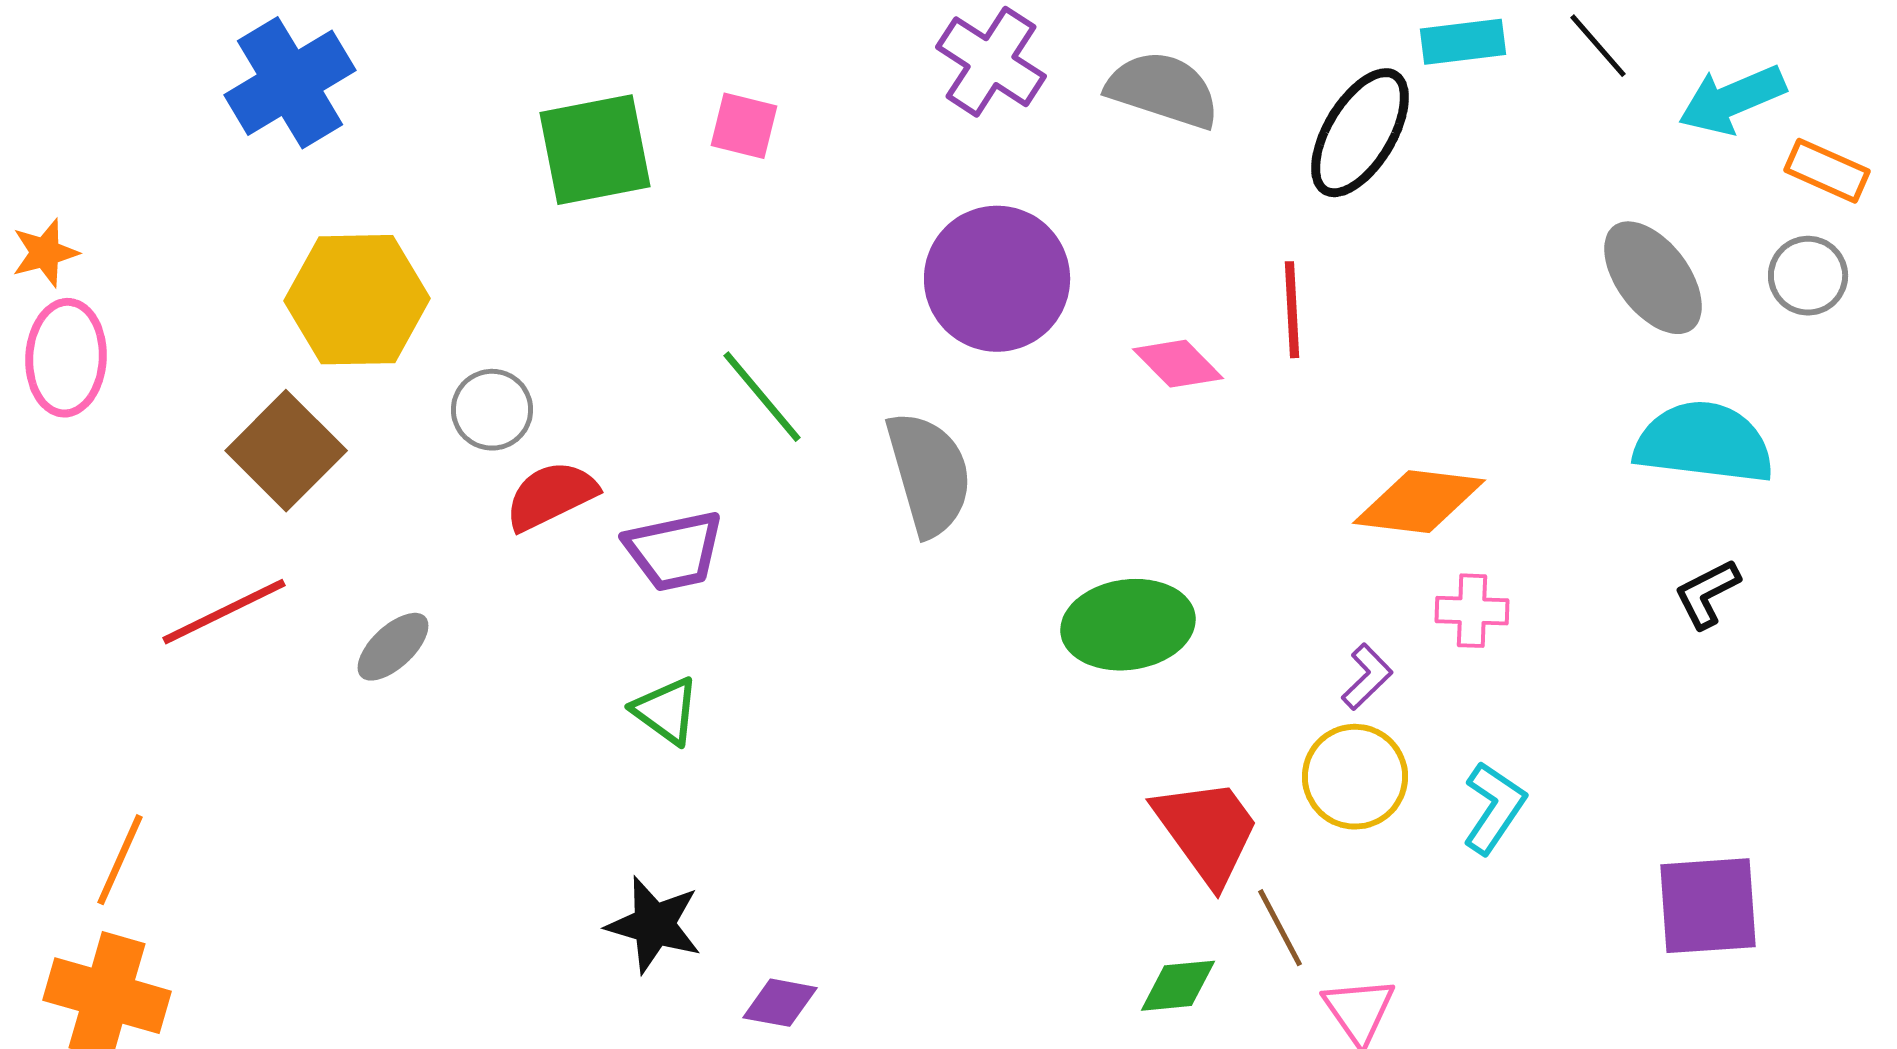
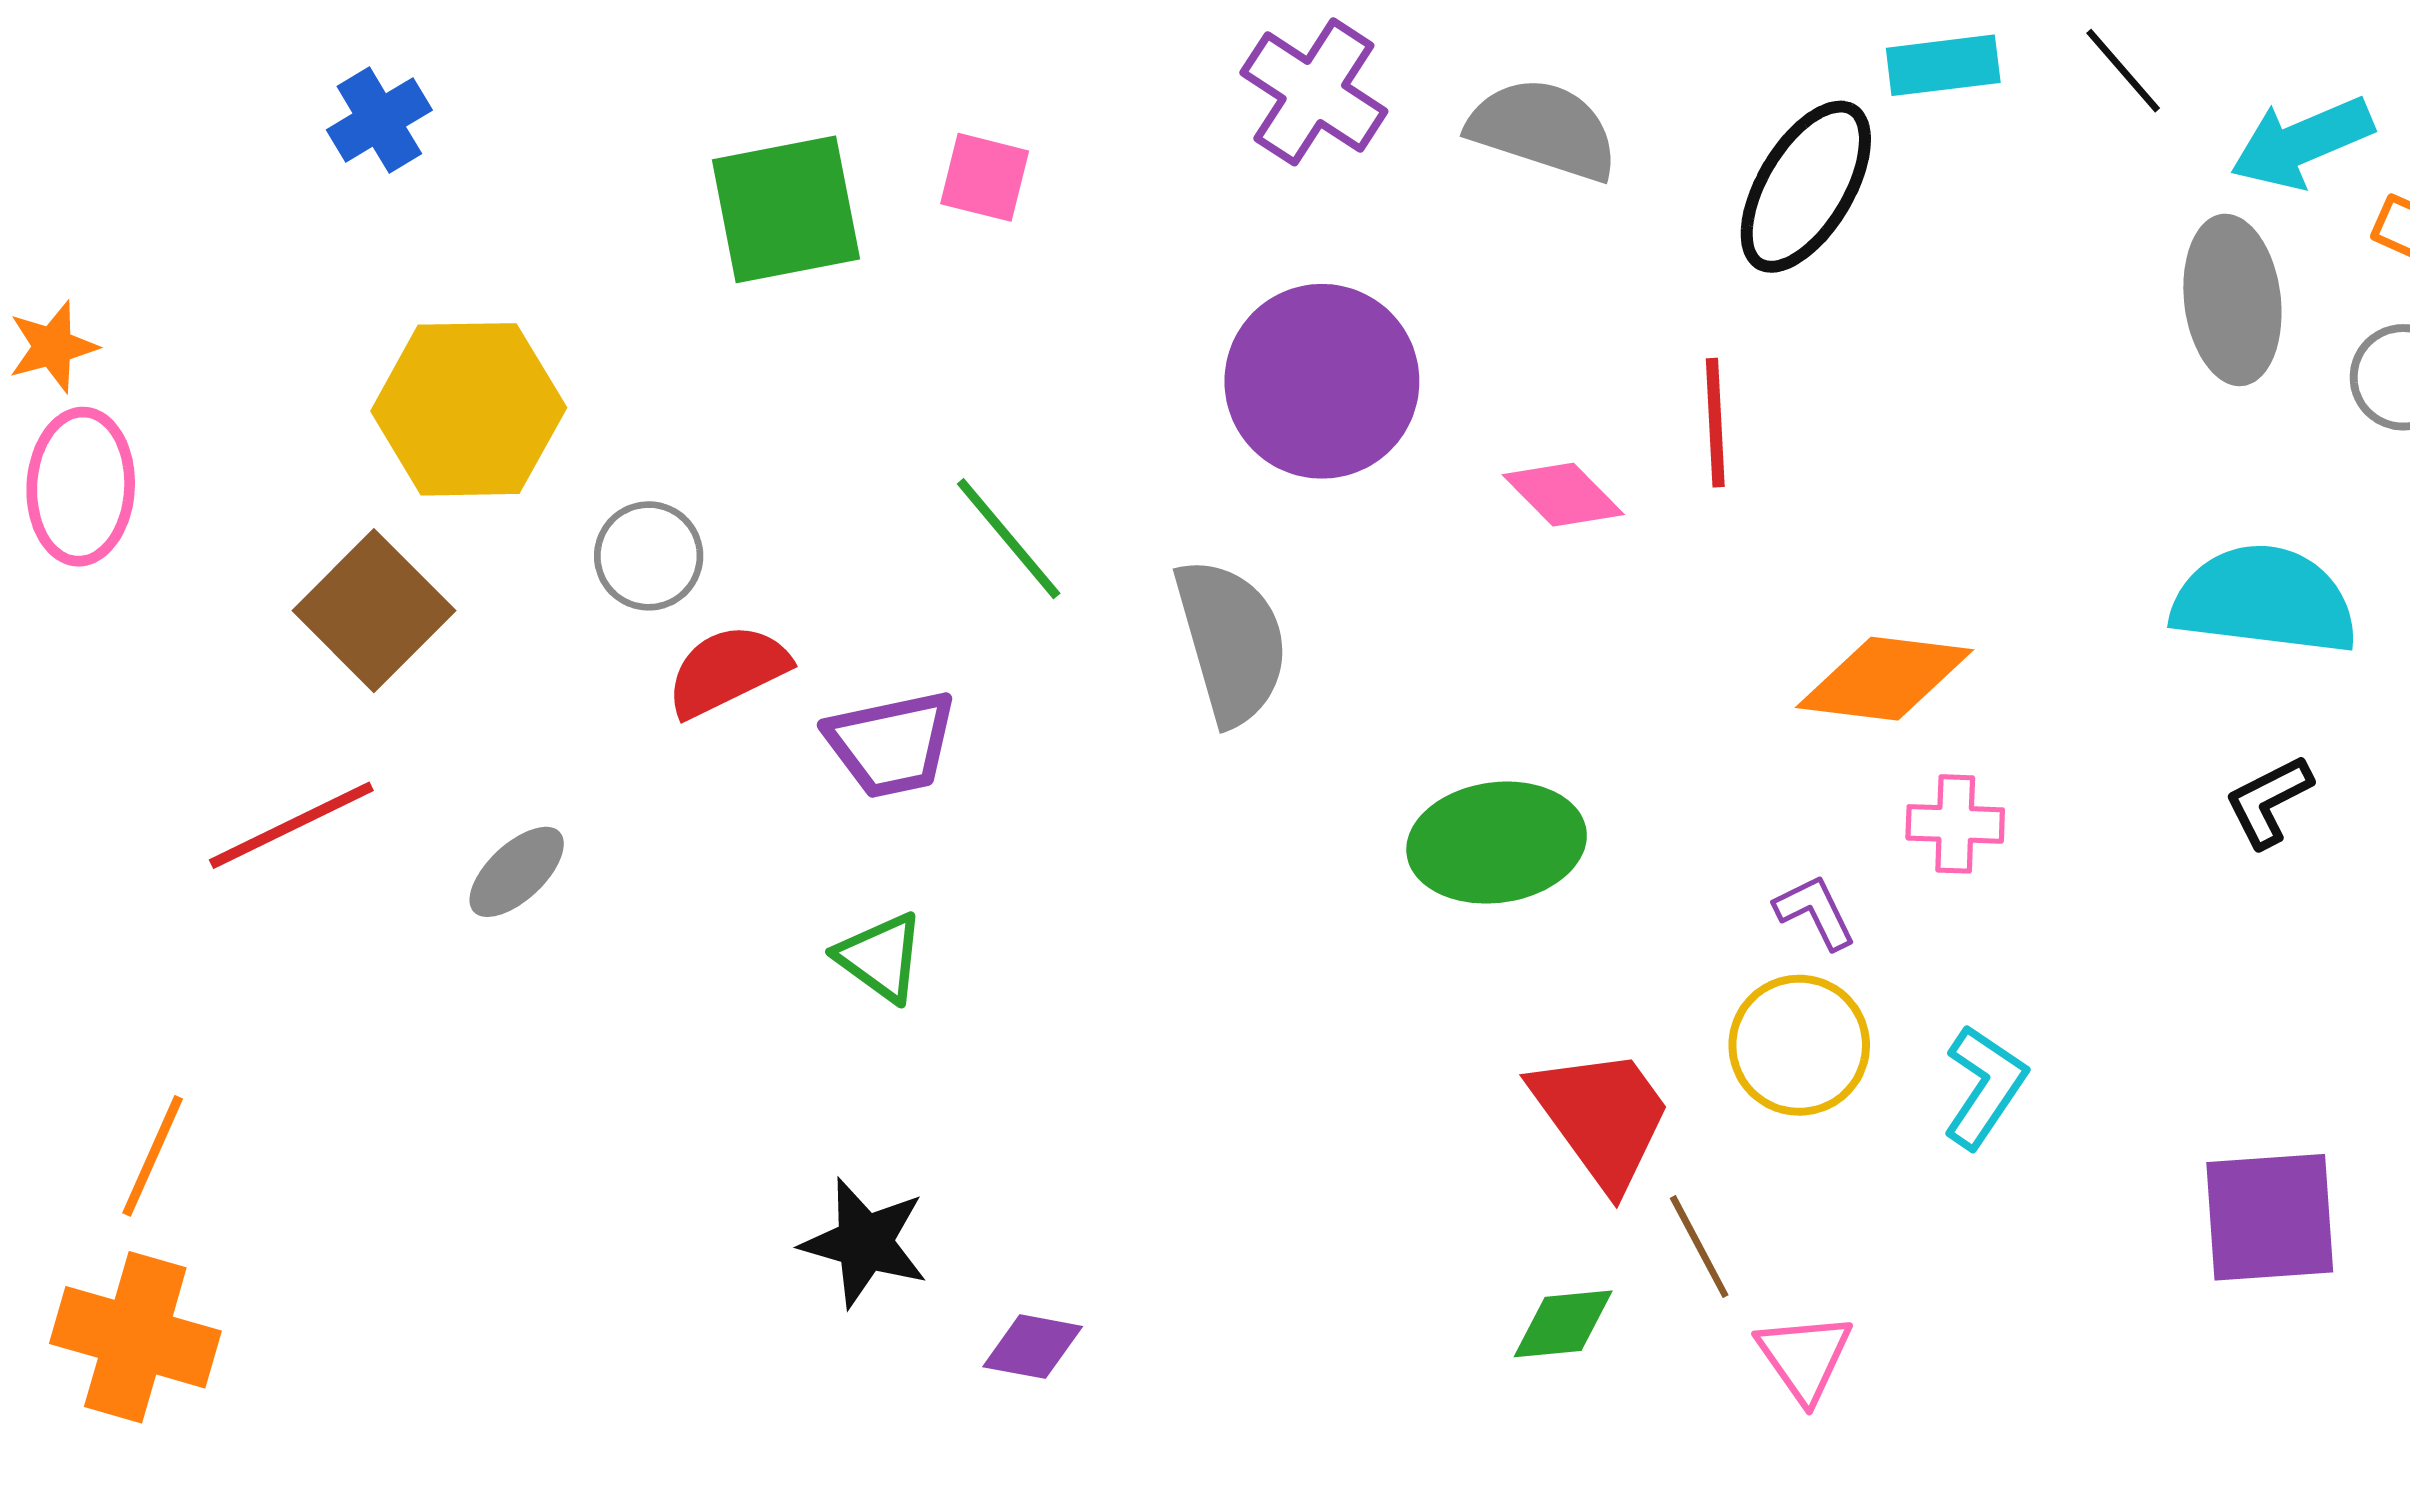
blue cross: (290, 83) -> (379, 120), size x0.6
gray ellipse: (1653, 278) -> (2232, 300), moved, turned 30
purple L-shape: (1367, 677) -> (1815, 912), turned -72

